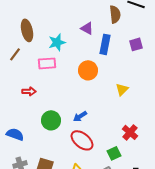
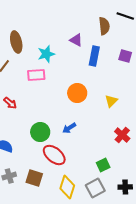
purple square: (136, 44) -> (125, 56), turned 32
orange circle: (88, 70) -> (77, 93), moved
red arrow: (29, 91) -> (10, 103), moved, turned 40
red cross: (130, 132) -> (122, 135), moved
red ellipse: (82, 140) -> (54, 155), moved

